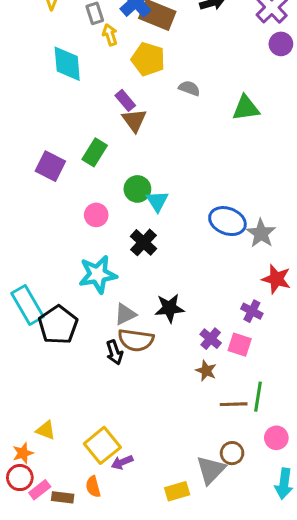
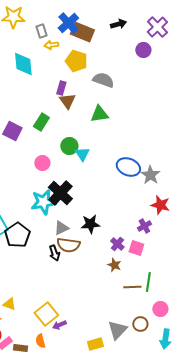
yellow arrow: (110, 35) -> (51, 45), turned -80
purple circle: (281, 44) -> (143, 50), moved
gray semicircle: (189, 88) -> (103, 80), size x1.5
purple rectangle: (125, 100) -> (61, 88), turned 56
green triangle: (246, 108) -> (99, 114), moved
black cross: (144, 242) -> (60, 193), moved, size x1.4
purple cross: (252, 311) -> (144, 226), turned 32
brown circle: (232, 453) -> (140, 324), moved

